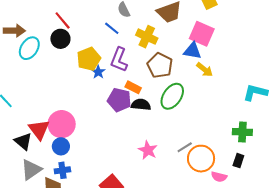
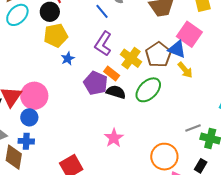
yellow cross: (147, 37) -> (131, 58), moved
yellow pentagon: (89, 59) -> (56, 35), moved
brown pentagon: (160, 65) -> (158, 55), moved
blue star: (98, 72) -> (68, 59), moved
gray line: (185, 147) -> (193, 128), moved

